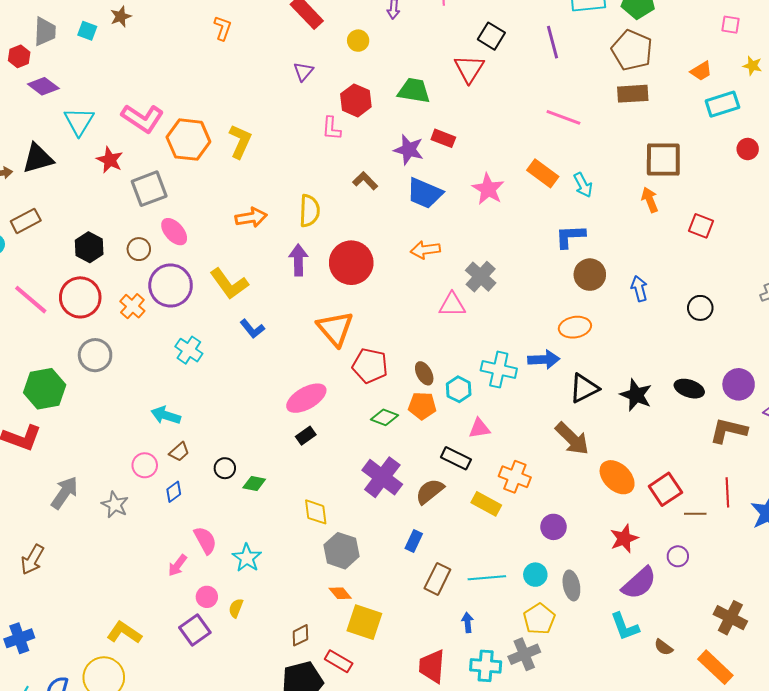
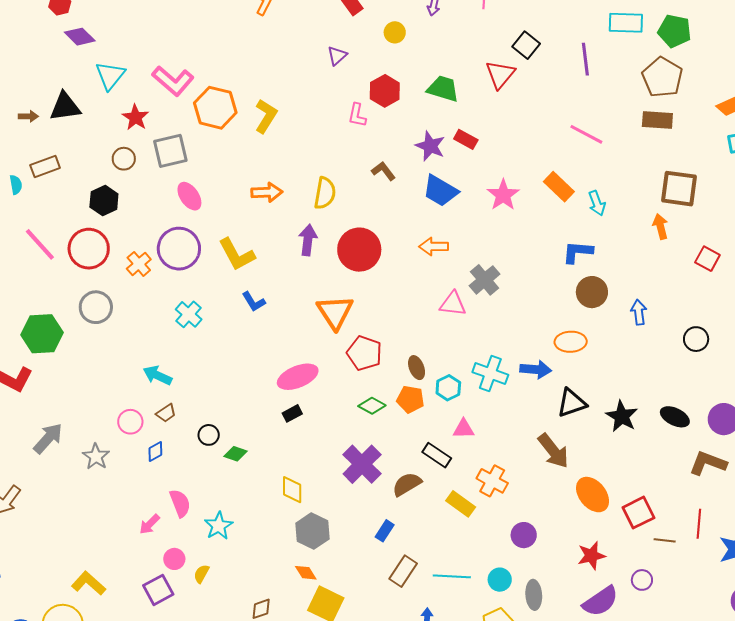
brown circle: (139, 249) -> (124, 159), moved

